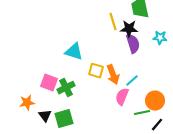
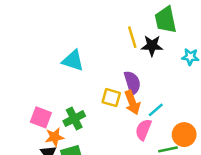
purple semicircle: (133, 44) -> (132, 83), moved
cyan triangle: (74, 52) -> (73, 60), moved
pink square: (49, 83) -> (41, 117), moved
orange star: (27, 103) -> (54, 137), moved

